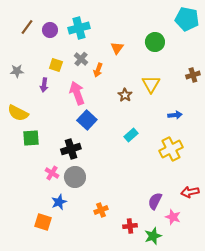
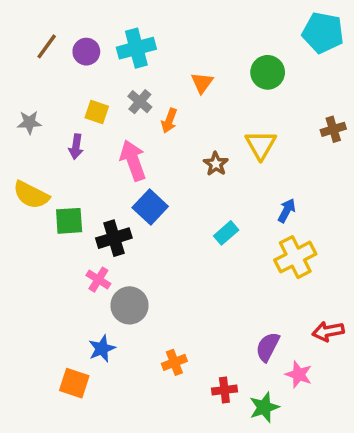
blue arrow: (175, 115) -> (287, 210), moved, turned -56
green square: (31, 138) -> (69, 221), moved
black cross: (71, 149) -> (114, 238), moved
pink cross: (52, 173) -> (98, 280), moved

